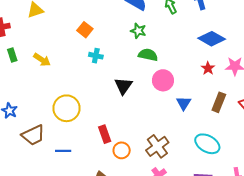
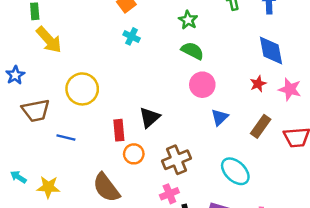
blue diamond: (212, 39) -> (271, 50), turned 36
yellow arrow: (42, 60) -> (49, 40), moved, size x1.4
black triangle: (123, 86) -> (150, 117), moved

